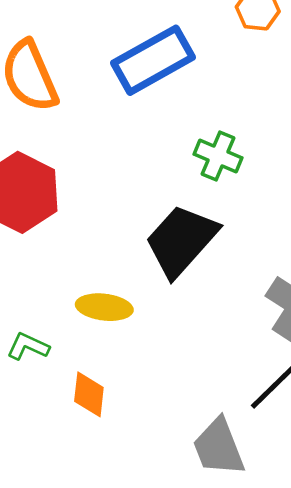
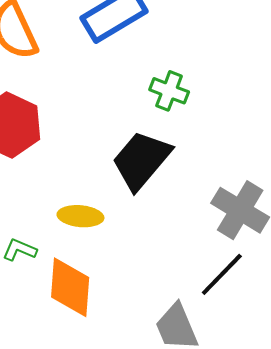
orange diamond: (89, 394) -> (70, 287), size x1.6

